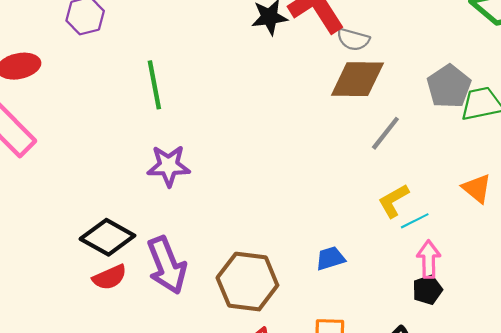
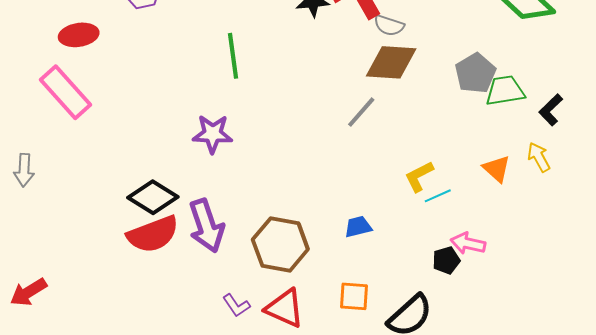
green line: (154, 85) -> (233, 56), moved
gray line: (385, 133) -> (361, 112), moved
pink arrow: (429, 259) -> (468, 243), moved, turned -80
red semicircle: (110, 277) -> (153, 234), size x1.6

